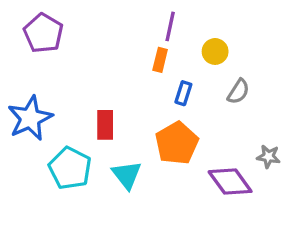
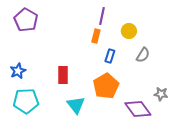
blue star: (30, 118) -> (18, 71), size x0.6
cyan pentagon: (70, 168) -> (26, 101), moved, turned -30

